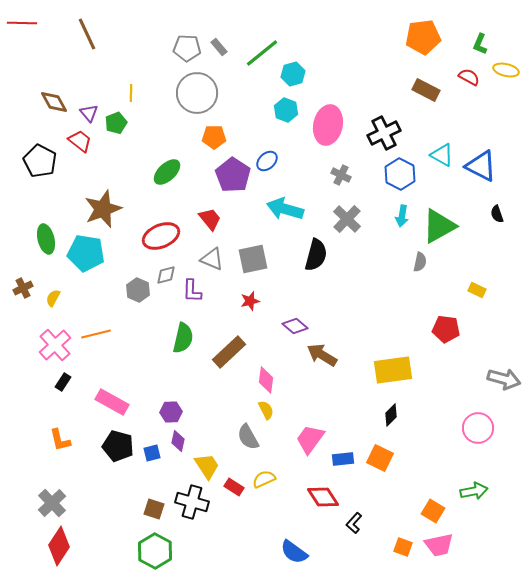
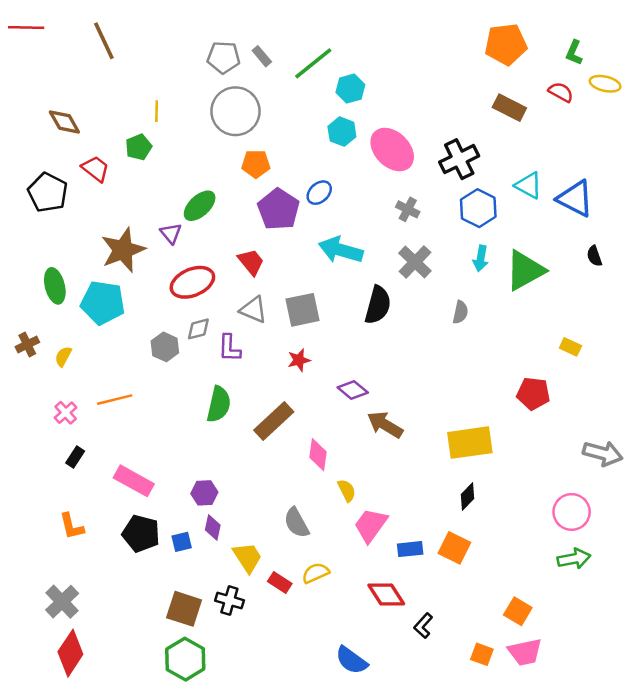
purple triangle: (89, 113) -> (171, 233), moved
pink ellipse: (328, 125) -> (392, 150), turned -57
gray semicircle: (420, 262) -> (460, 312), moved
pink cross: (55, 345) -> (66, 413), size x0.6
yellow semicircle: (266, 410) -> (347, 490), moved
green arrow: (474, 491) -> (574, 559), moved
black cross: (192, 502) -> (229, 600), size x0.7
brown square: (154, 509) -> (184, 609), size x1.4

